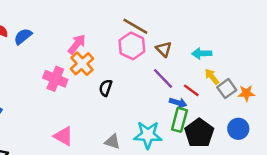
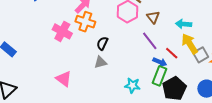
orange cross: (82, 64) -> (85, 22), turned -36
yellow arrow: (212, 77) -> (190, 44), size x1.5
cyan star: (148, 135) -> (132, 85), size x0.7
gray triangle: (112, 142) -> (100, 62), moved, turned -40

